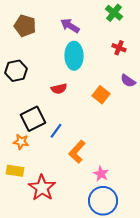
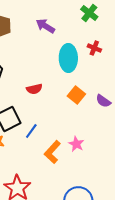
cyan ellipse: (74, 56) -> (68, 58), moved
purple semicircle: (128, 81) -> (103, 101), moved
pink star: (101, 174) -> (76, 144), moved

